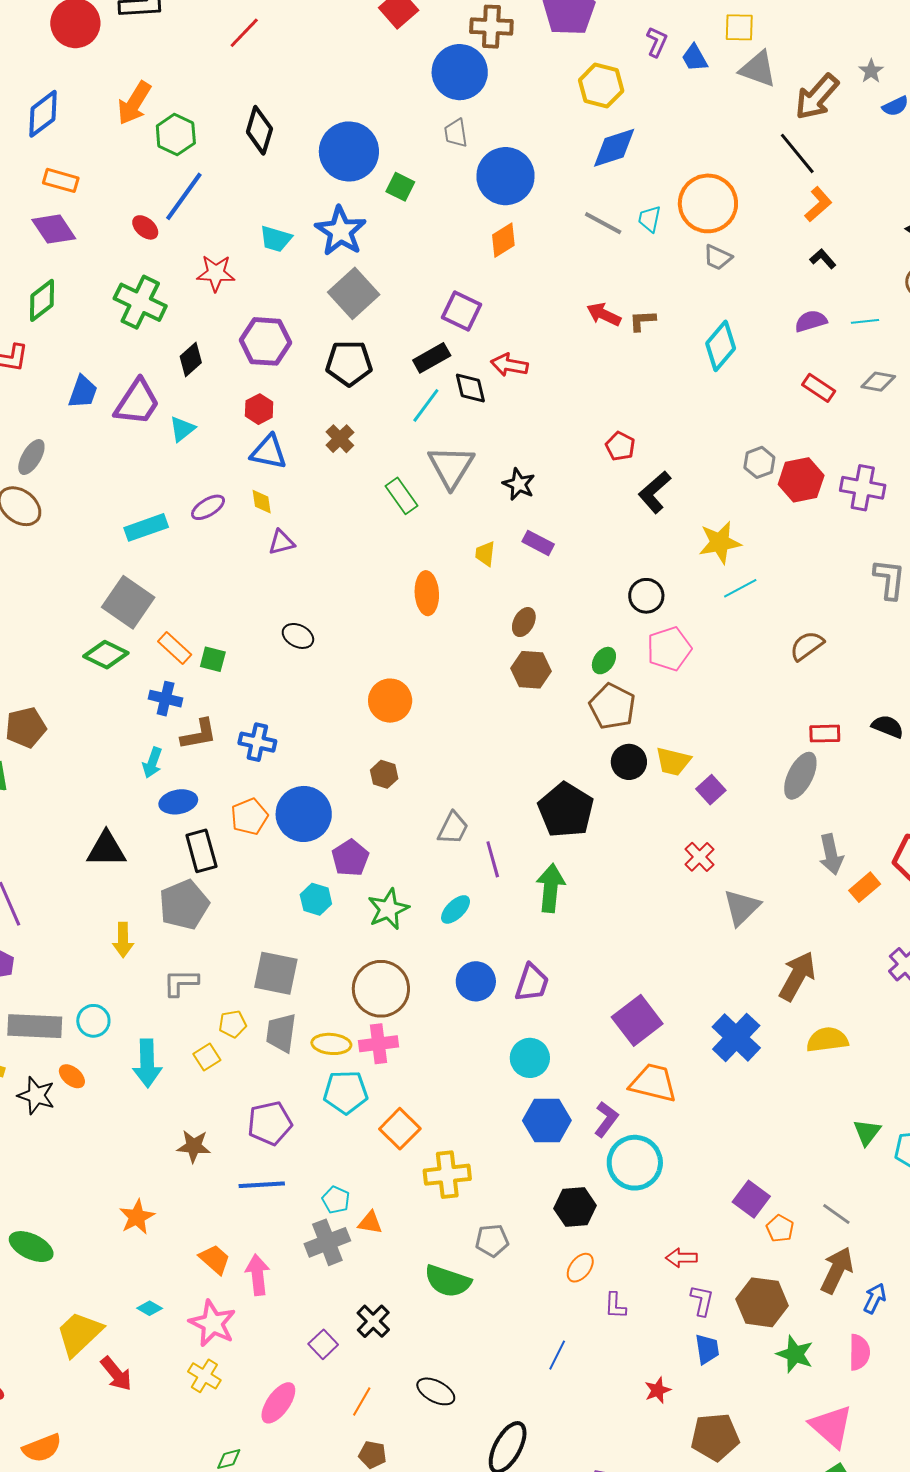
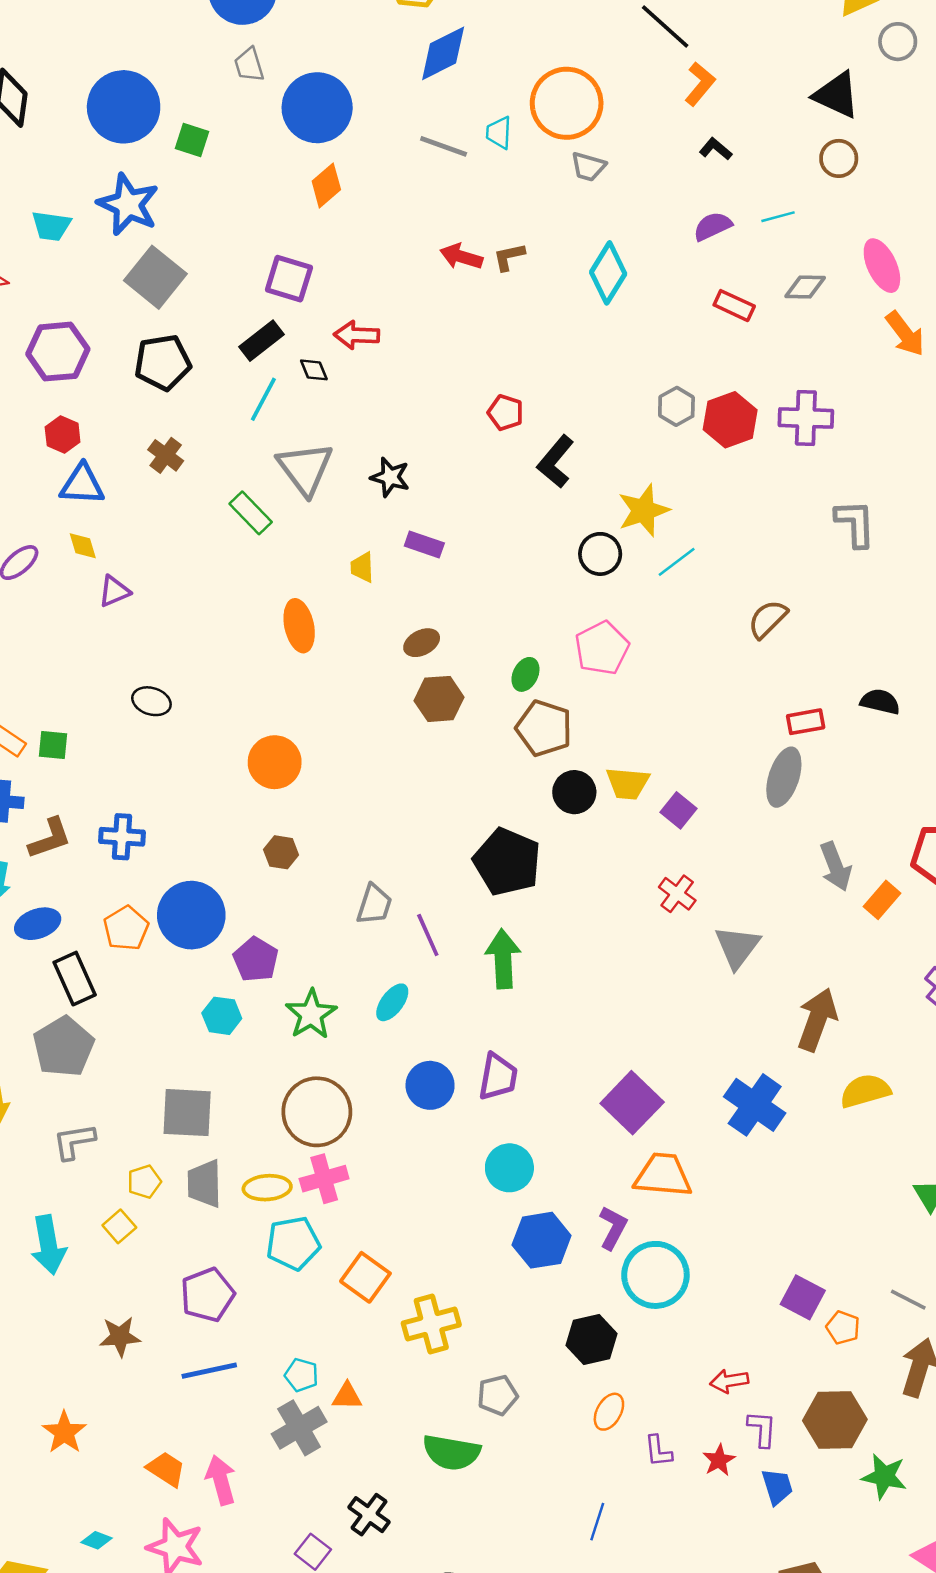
black diamond: (470, 388) -> (314, 370), size x0.7
black circle: (646, 596) -> (600, 554), moved
brown ellipse: (524, 622) -> (422, 643), turned 44
red star: (658, 1390) -> (719, 1460), moved

